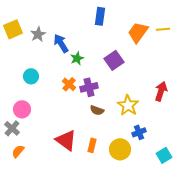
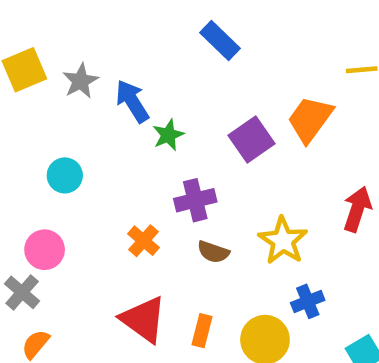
blue rectangle: (100, 16) -> (220, 40), turned -54
orange trapezoid: (138, 32) -> (310, 119), moved
orange cross: (69, 84) -> (144, 241), moved

